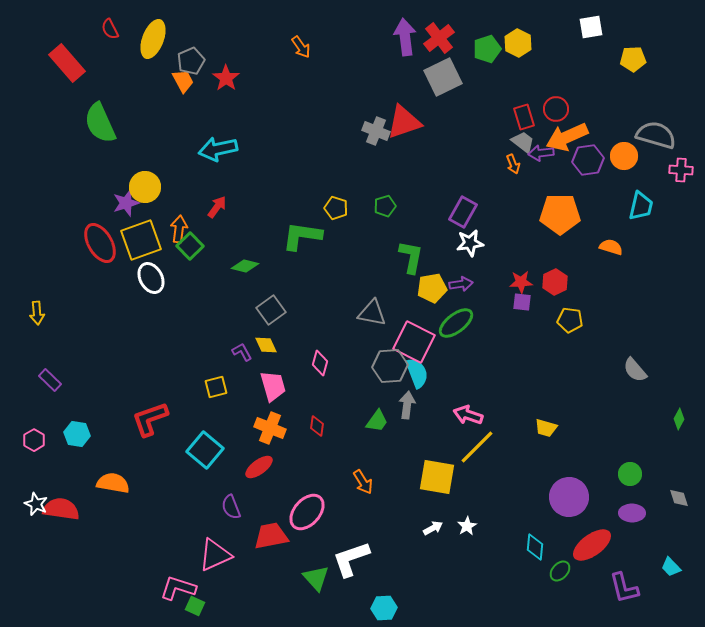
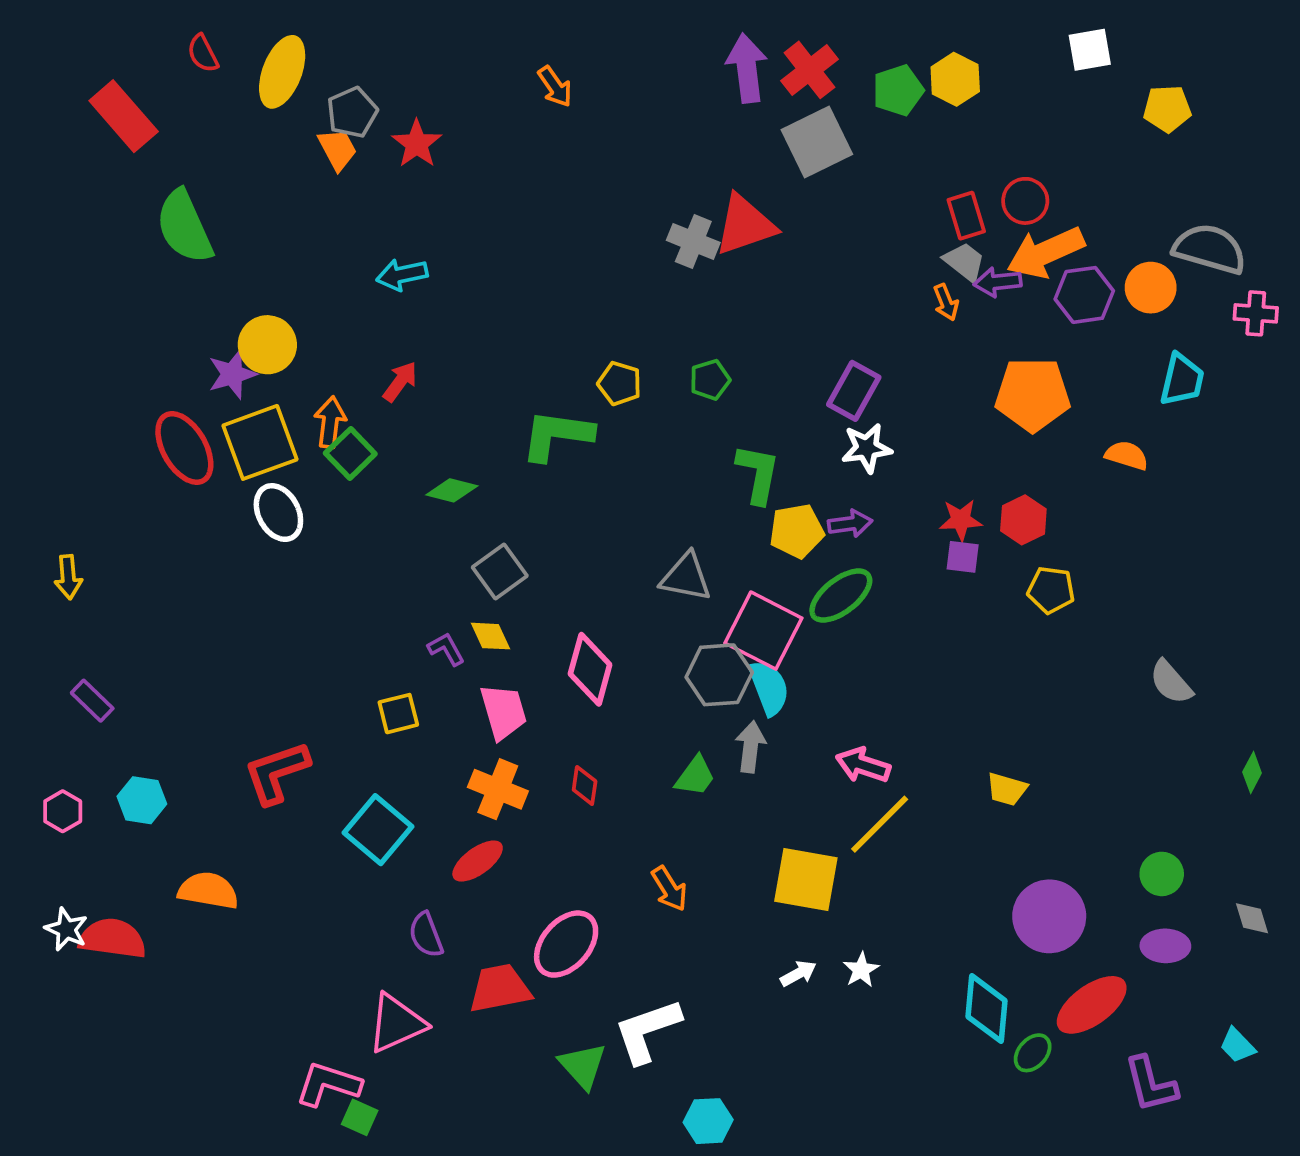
cyan arrow: (218, 149) -> (402, 275), size x0.7
pink diamond: (320, 363) -> (590, 669), size x1.5
cyan diamond: (535, 547) -> (987, 1009), size x1.4

